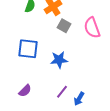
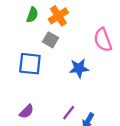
gray square: (64, 26) -> (50, 40), moved
blue star: (59, 60) -> (79, 68), moved

